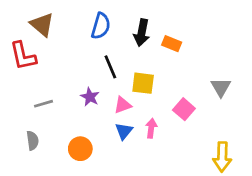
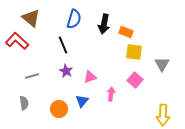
red L-shape: (23, 56) -> (17, 41), turned 145
black line: (110, 67) -> (63, 45), moved
yellow square: (143, 83) -> (134, 52), moved
blue triangle: (124, 131) -> (82, 101), moved

